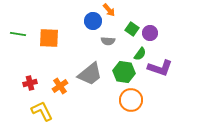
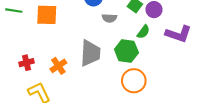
purple L-shape: (160, 68) -> (178, 34), moved
gray trapezoid: (90, 74) -> (90, 53), turned -48

